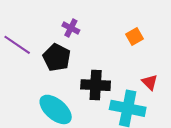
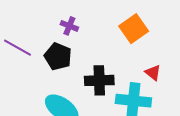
orange square: (135, 37) -> (134, 29), size x1.6

